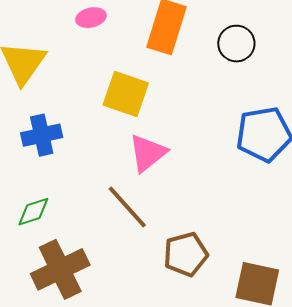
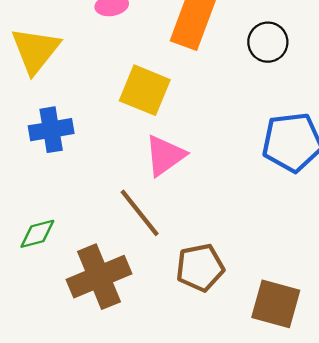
green diamond: (33, 212) -> (37, 234), moved
brown cross: (60, 269) -> (99, 277), moved

